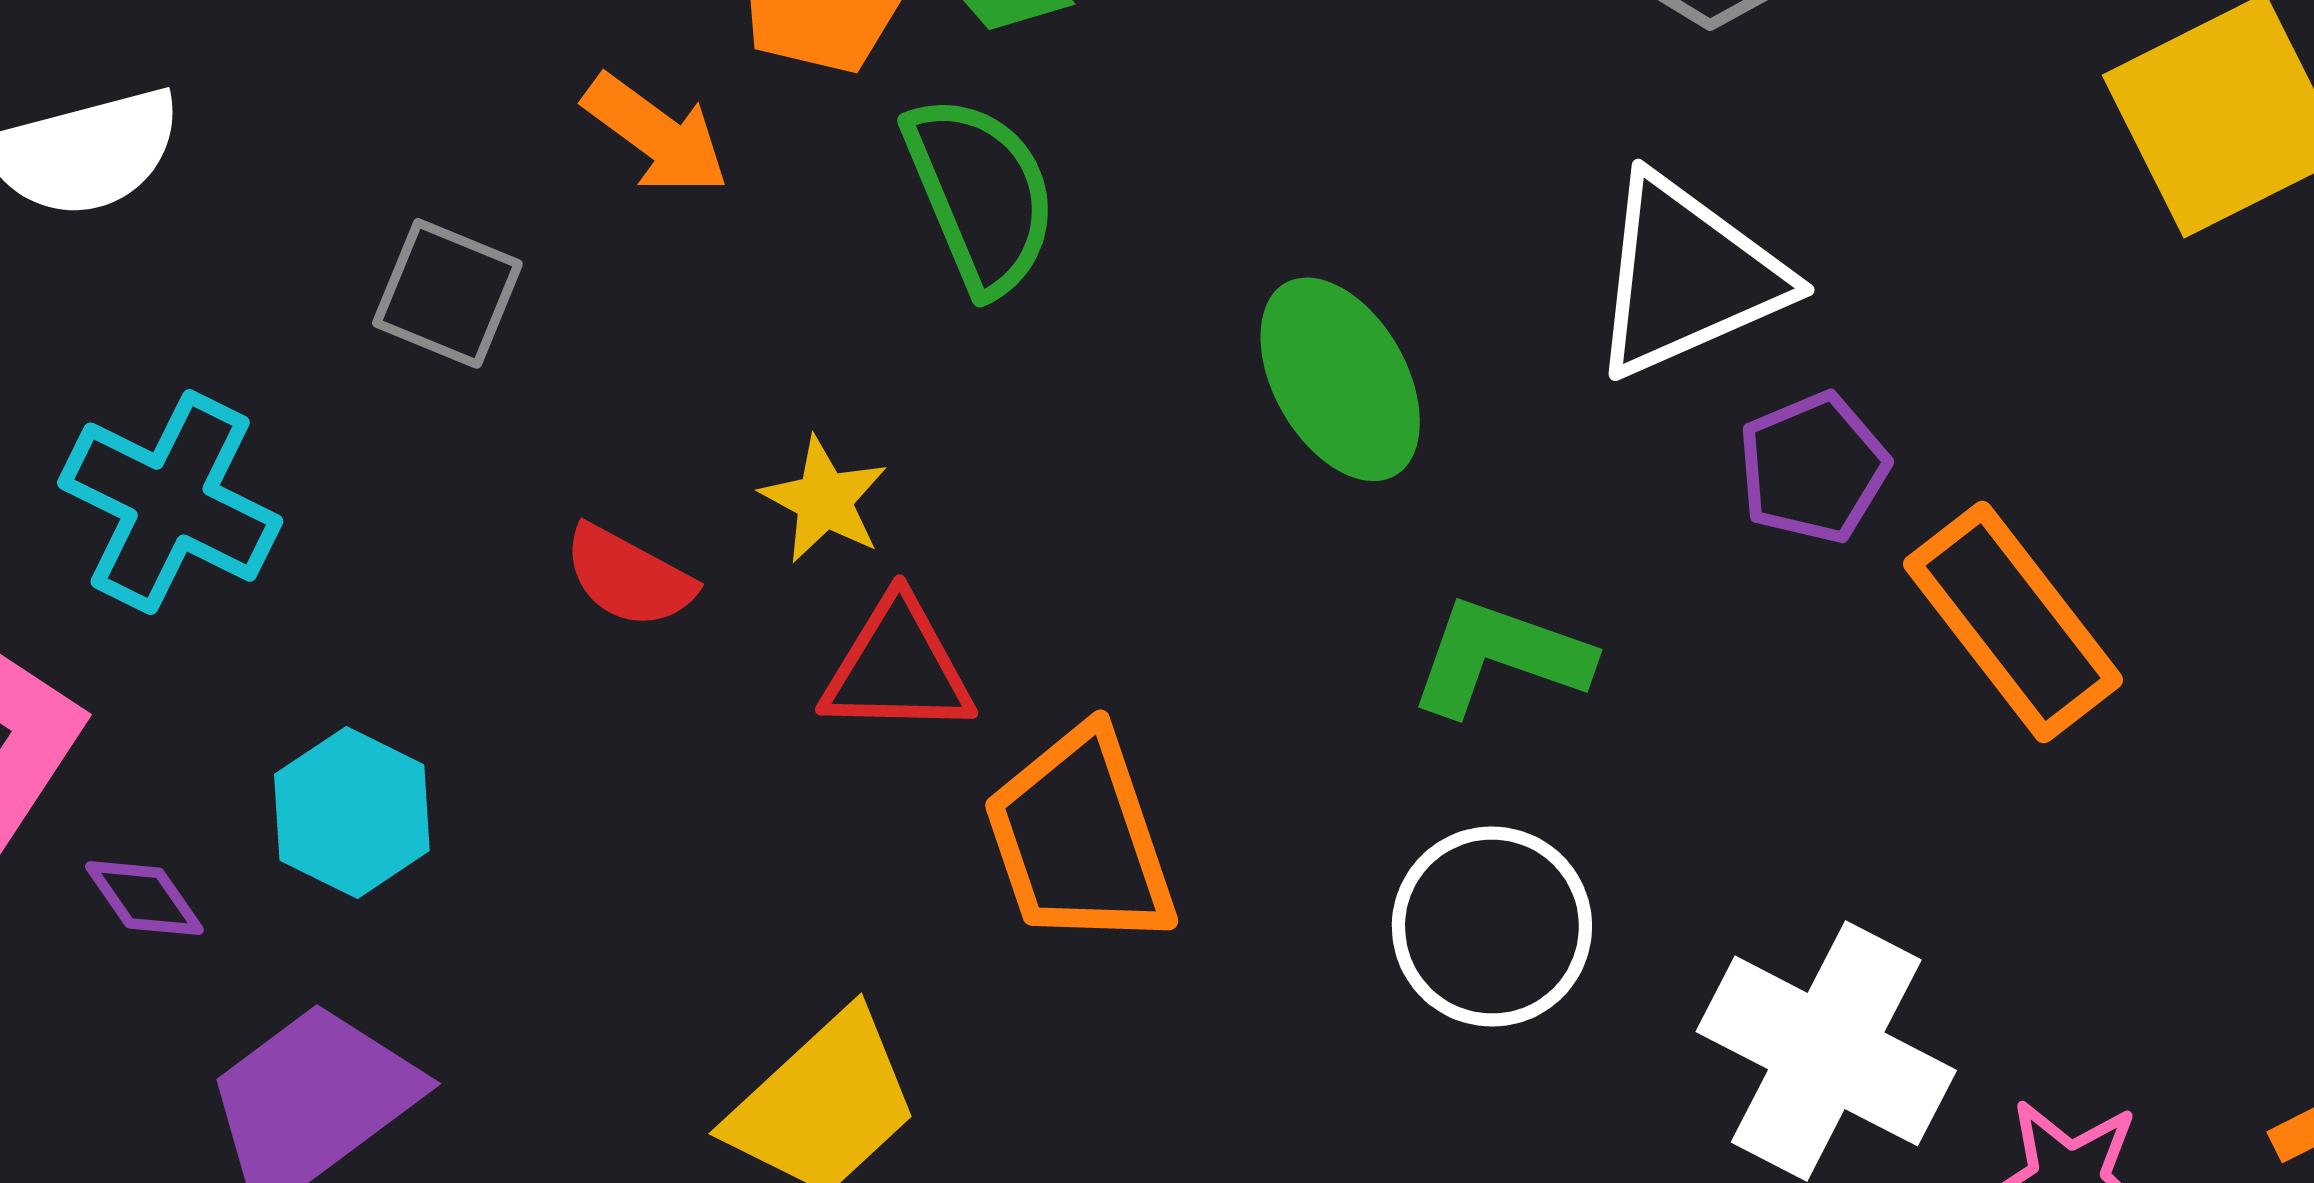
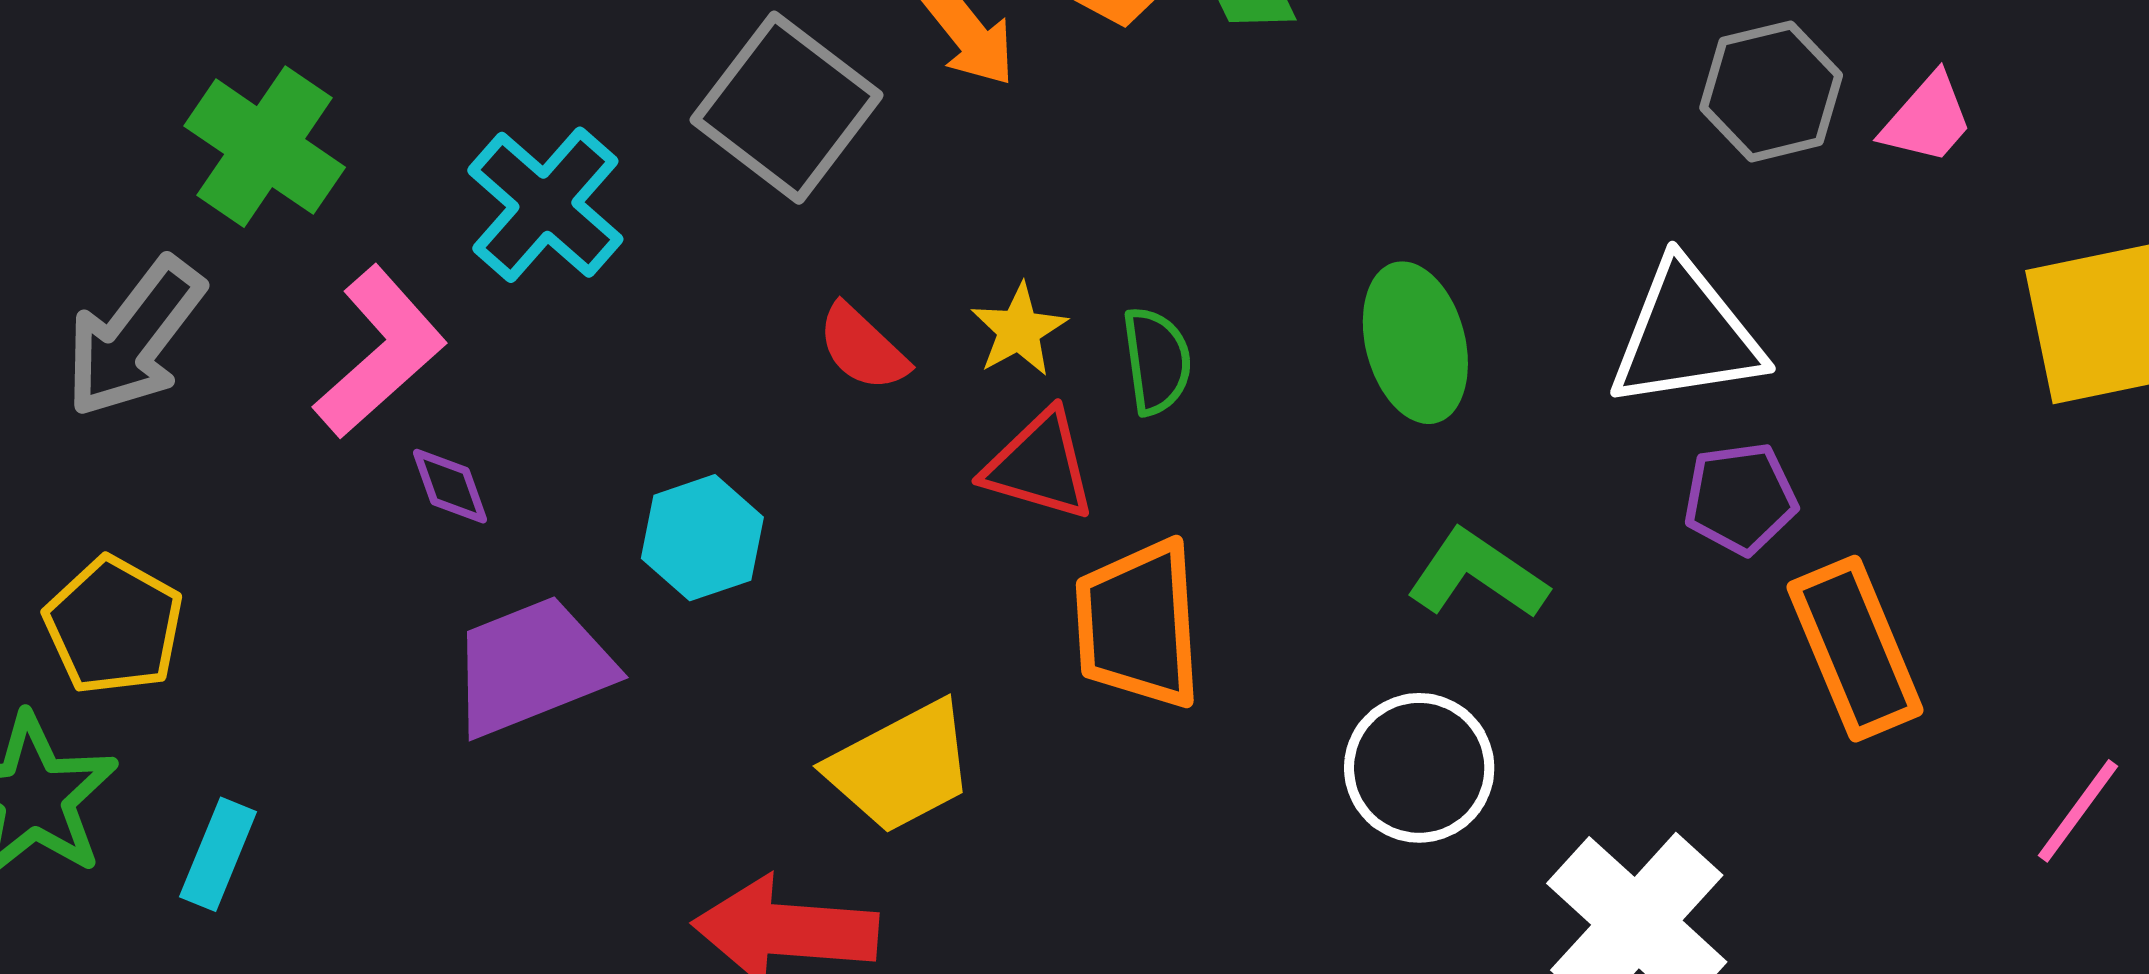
green semicircle: (981, 194) -> (1157, 361), moved, size x0.7
gray square: (447, 293) -> (786, 108), size x1.6
cyan hexagon: (352, 812) -> (702, 538), moved

